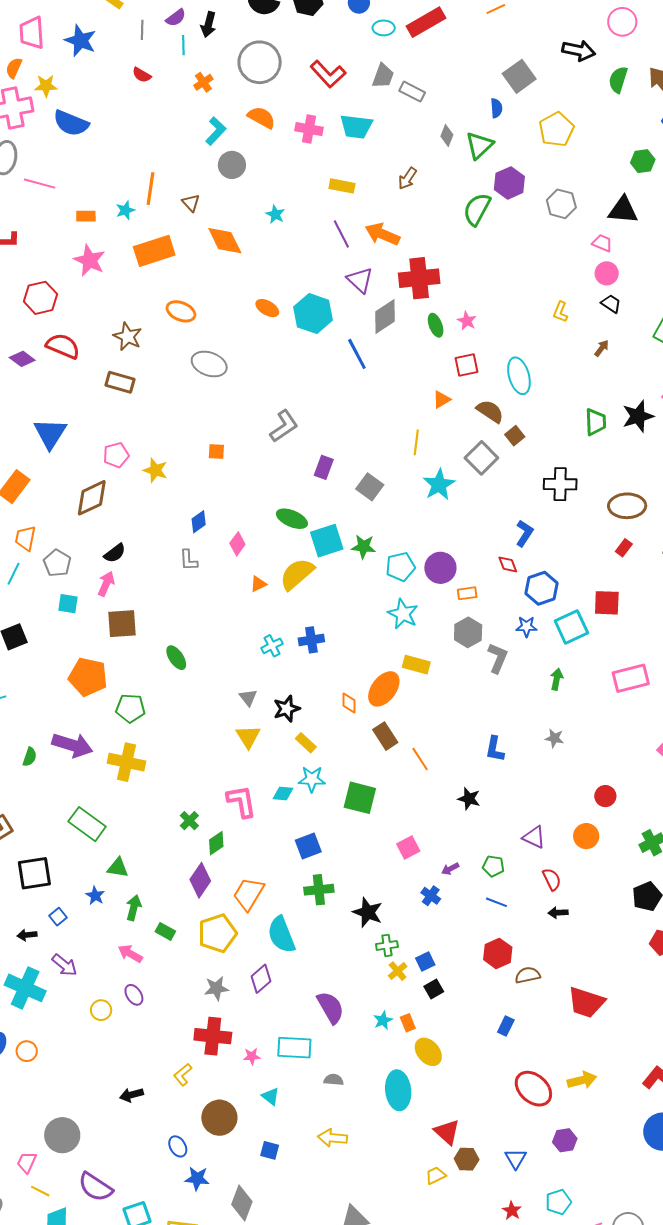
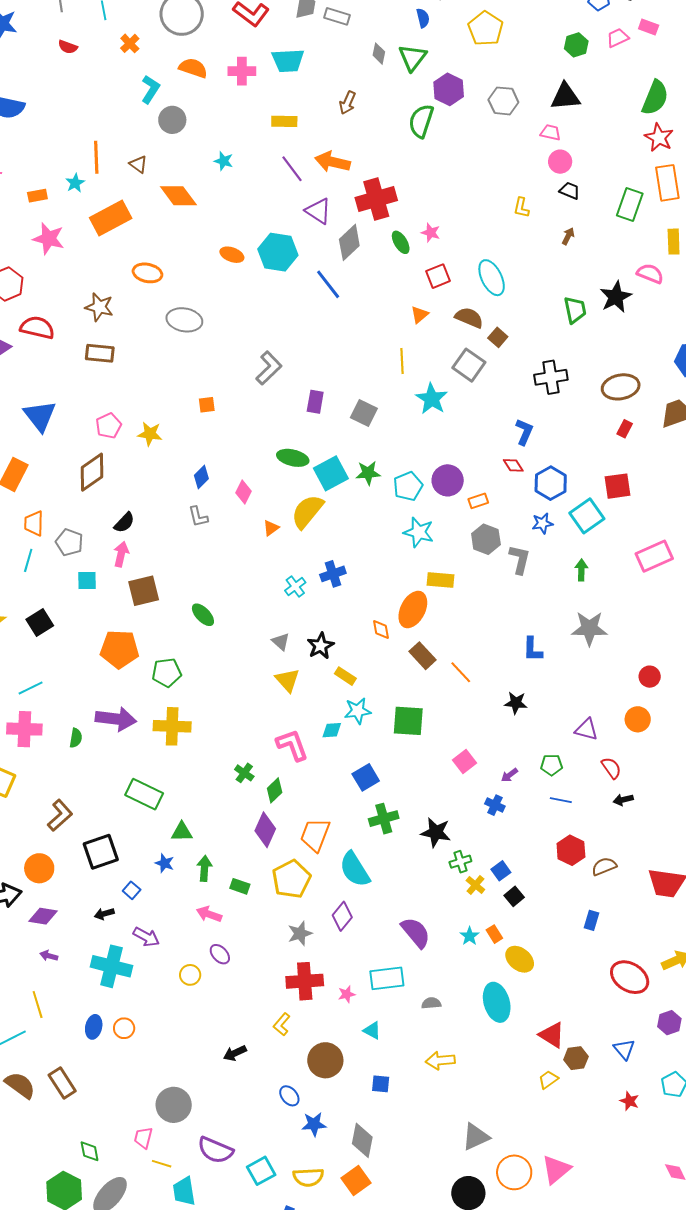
gray star: (554, 738) -> (589, 628), size x1.8

